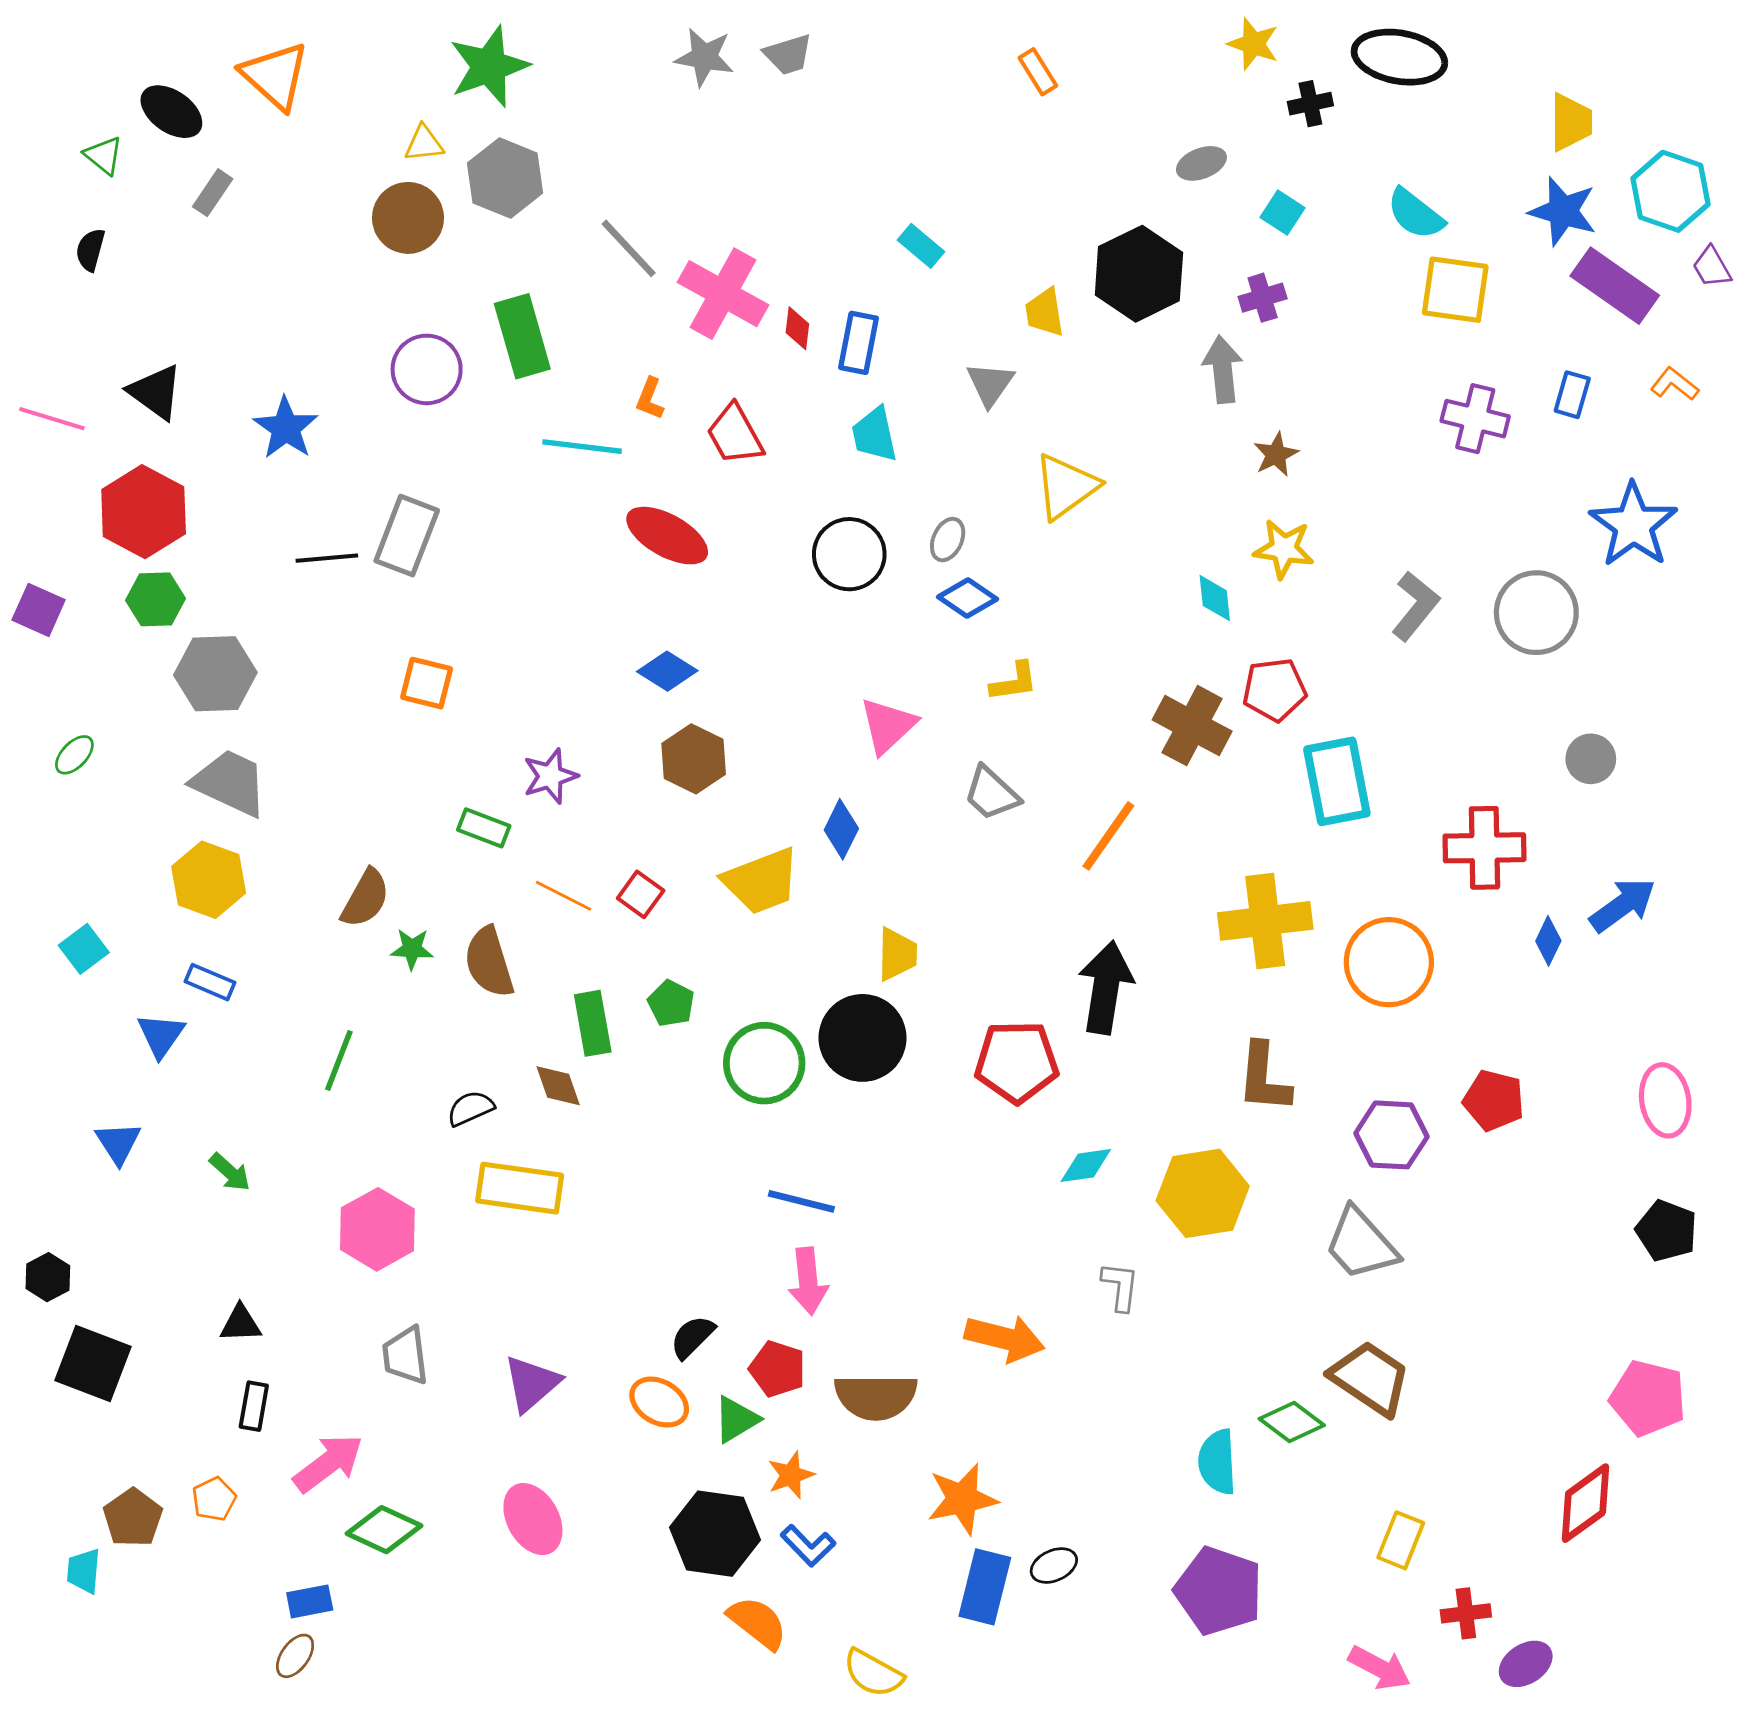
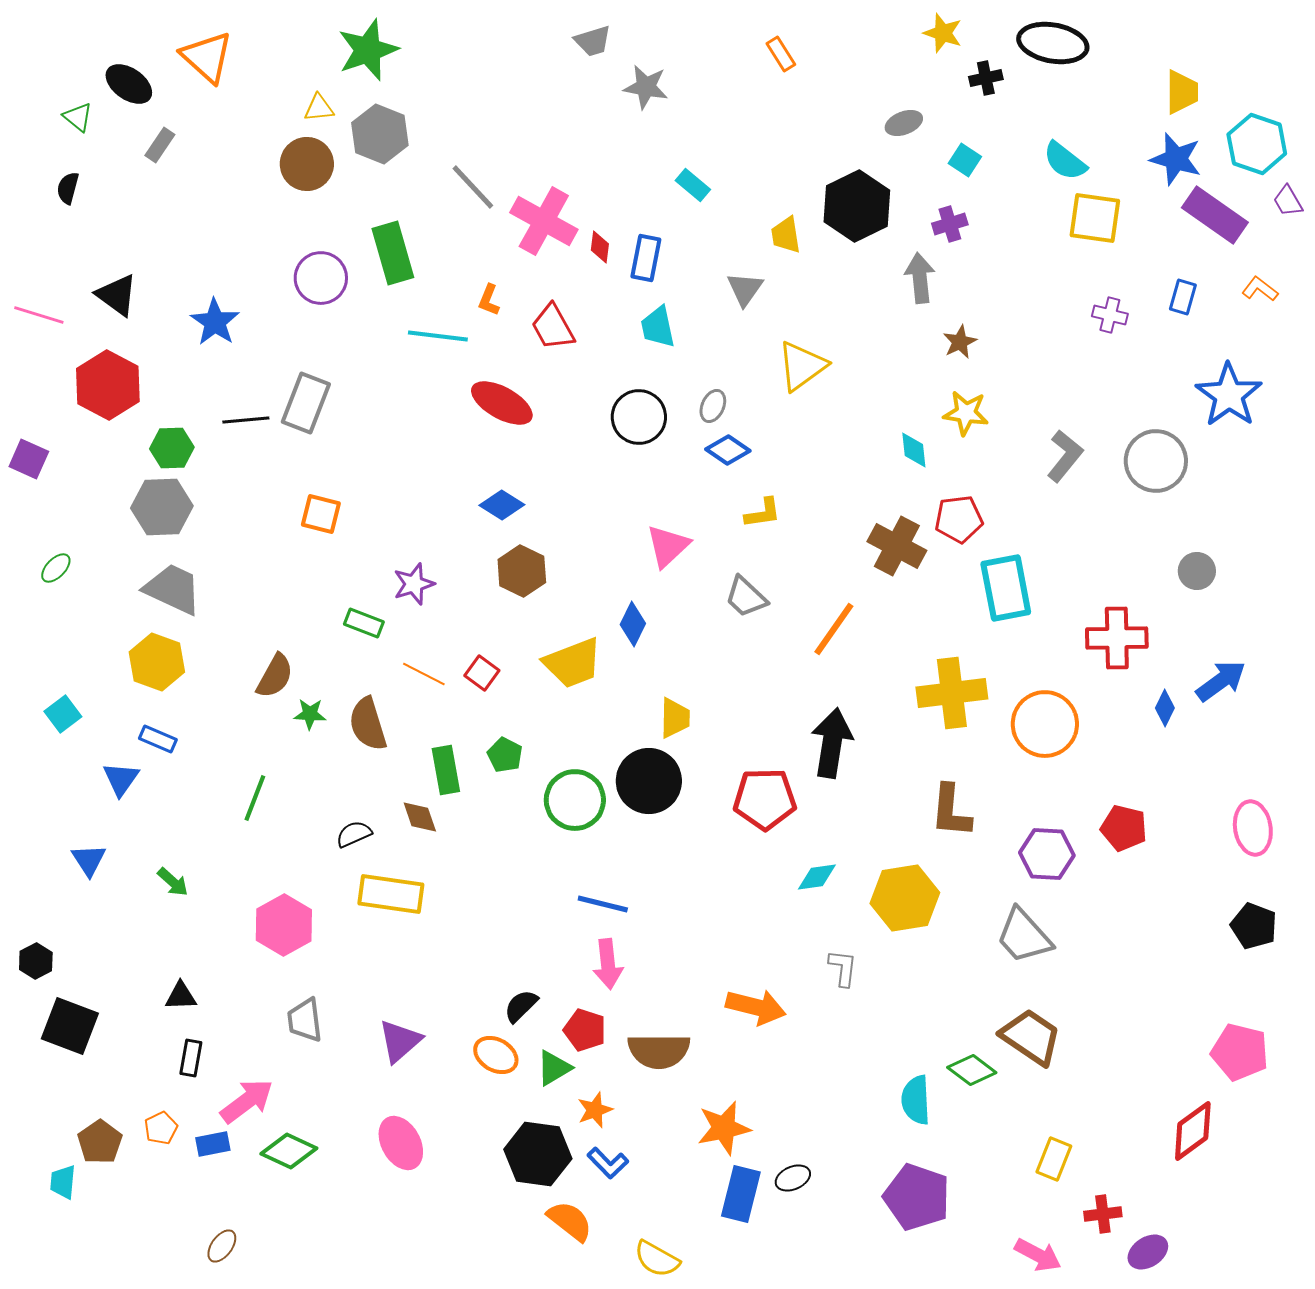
gray star: (704, 57) -> (646, 87), moved
purple cross: (1475, 419) -> (1110, 315), size x0.7
green hexagon: (155, 599) -> (172, 448), moved
blue rectangle: (310, 1601) -> (213, 1144), moved

